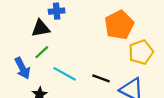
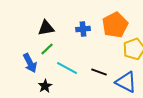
blue cross: (57, 11) -> (83, 29), moved

